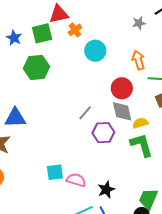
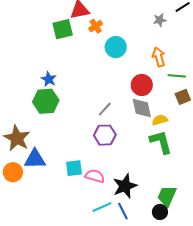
blue star: (14, 38) -> (49, 79), moved
green hexagon: (36, 67) -> (46, 101), moved
blue triangle: (15, 118) -> (35, 159), moved
purple hexagon: (103, 133) -> (105, 135), moved
black star: (106, 190) -> (125, 186), size x1.4

